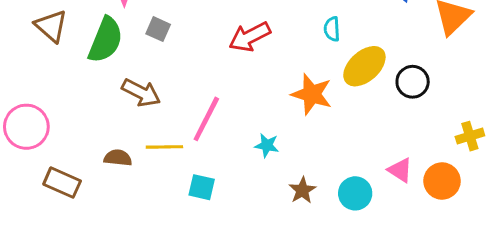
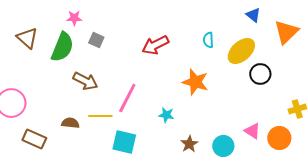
yellow ellipse: (364, 66) -> (241, 51), moved
cyan square: (202, 187) -> (124, 142), size x1.4

